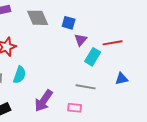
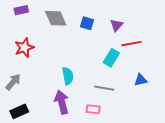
purple triangle: (81, 40) -> (116, 25), moved
cyan semicircle: (20, 75) -> (68, 76), moved, turned -30
purple arrow: (44, 101) -> (62, 102), turned 130

